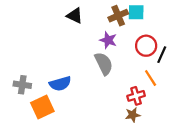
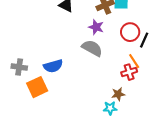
gray semicircle: (104, 64) -> (92, 48), turned -35
red cross: (136, 96) -> (129, 72), moved

